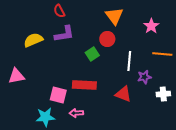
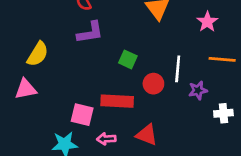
red circle: (107, 39) -> (153, 84), moved
yellow semicircle: (33, 40) -> (38, 54), moved, turned 144
green square: (92, 54) -> (128, 59), turned -32
red triangle: (123, 94) -> (147, 135), moved

